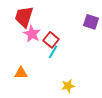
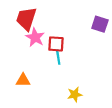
red square: (51, 40) -> (56, 44), turned -35
cyan line: (53, 52) -> (58, 57), turned -40

